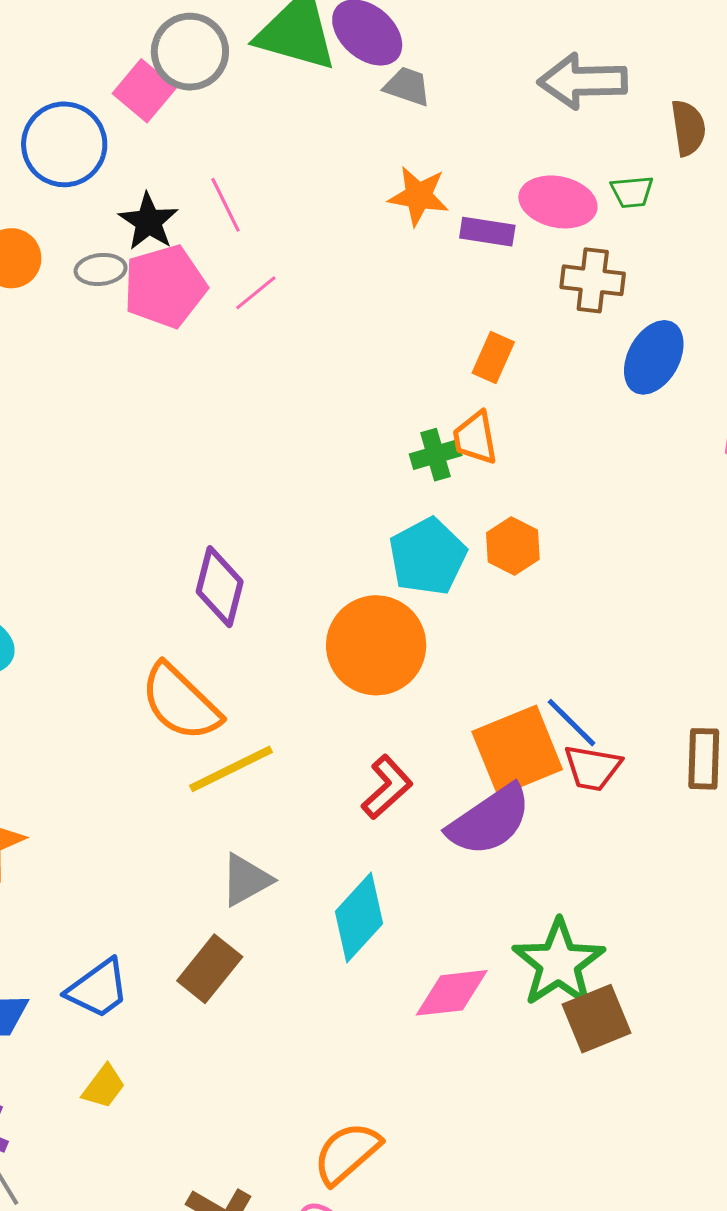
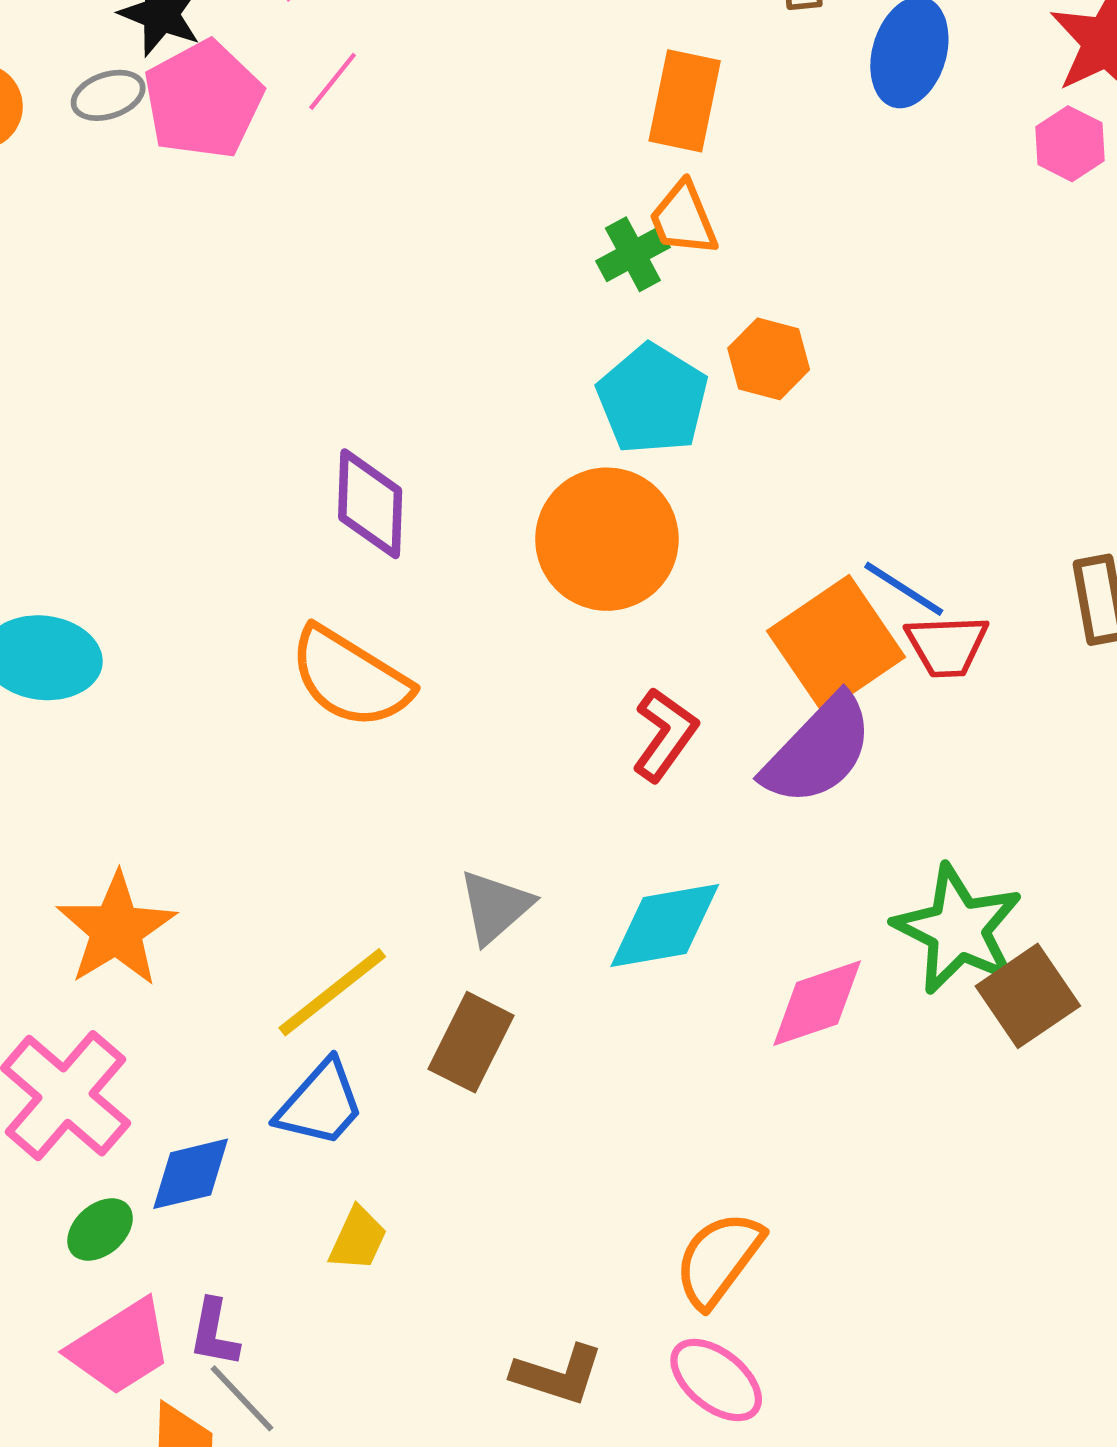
orange rectangle: (493, 358) -> (685, 101), size x1.4
yellow line: (231, 769) -> (332, 992), moved
cyan diamond: (359, 918) -> (665, 926), turned 50

